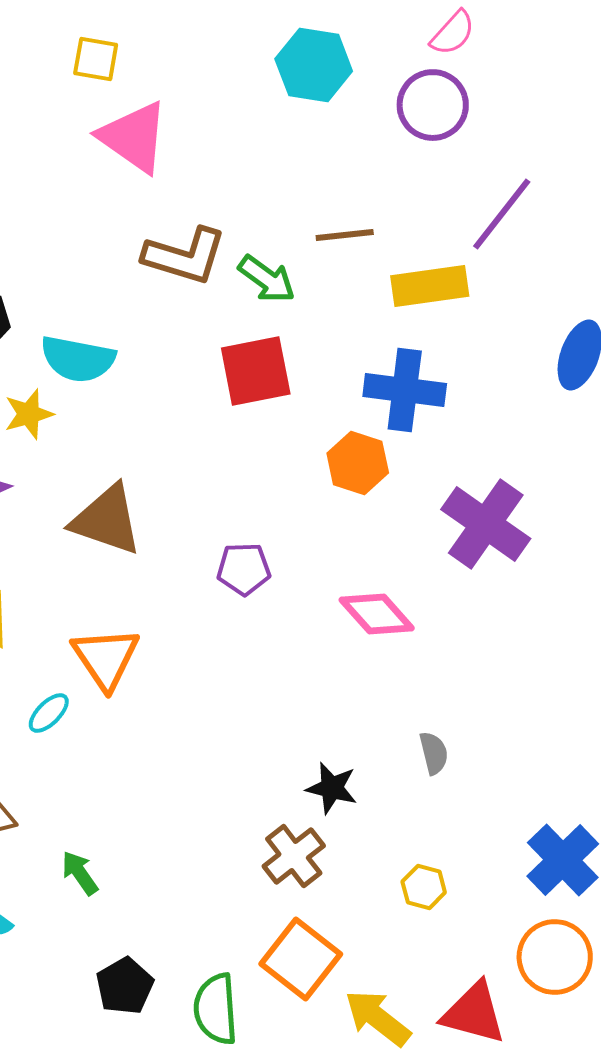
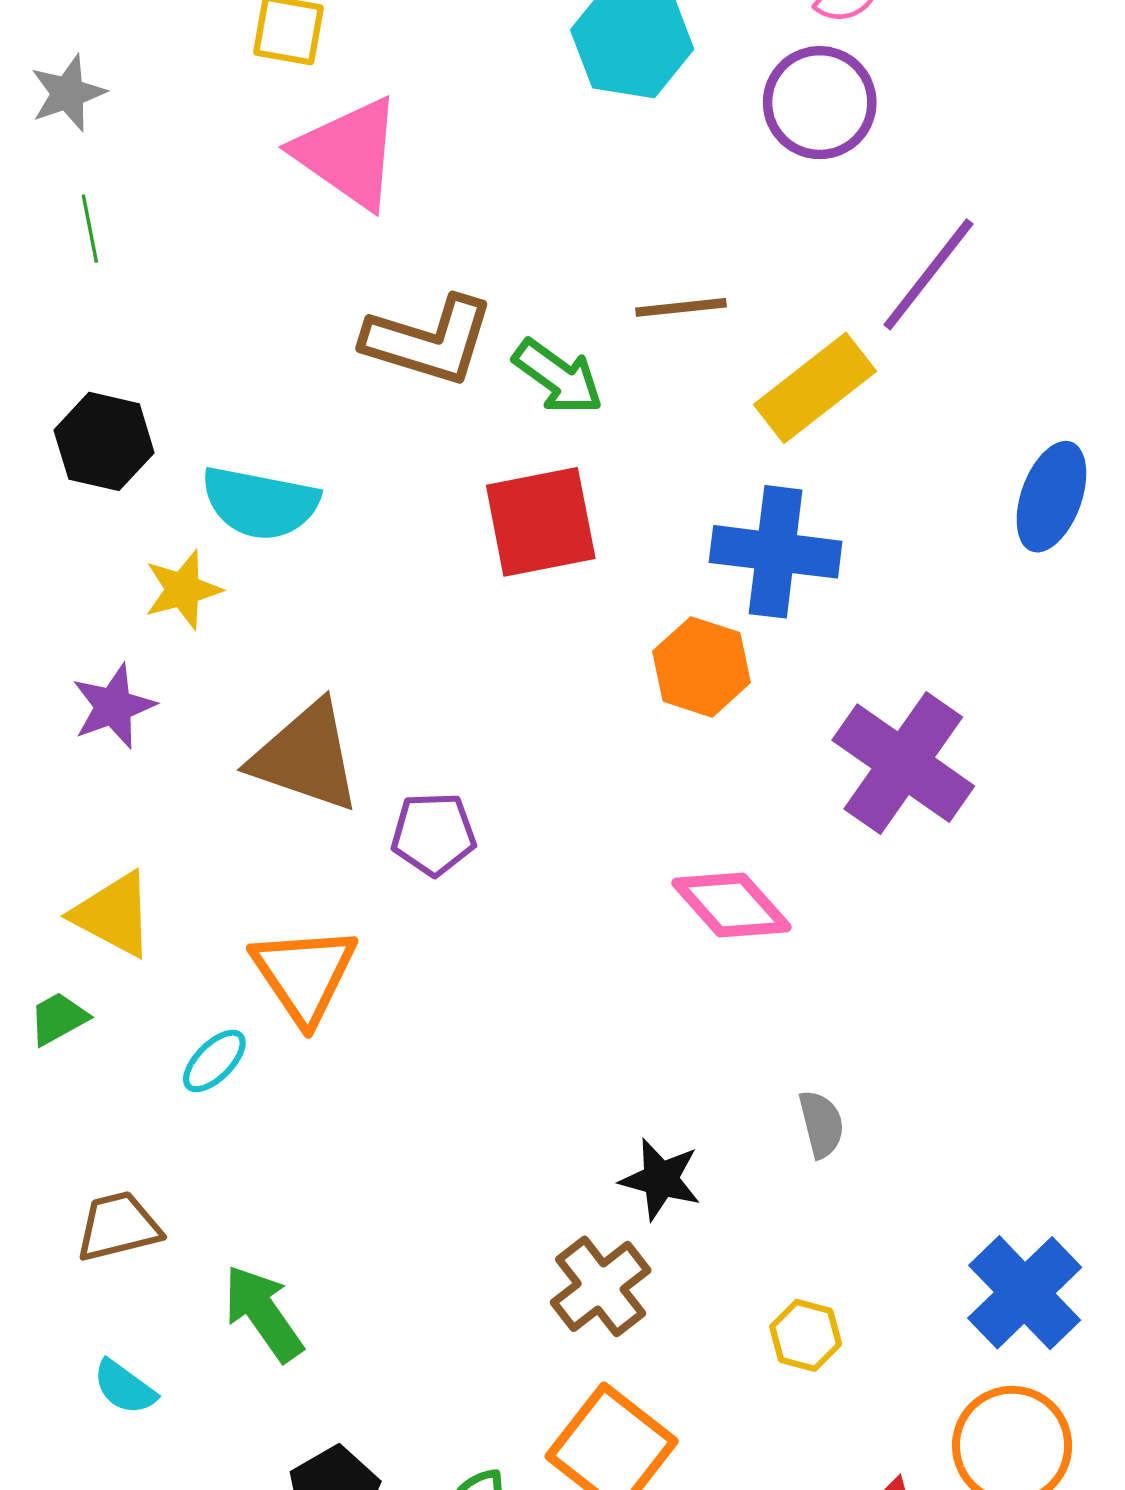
yellow rectangle: (430, 286) -> (815, 388), turned -30
purple pentagon: (244, 569) -> (434, 834), moved
green arrow: (80, 873) -> (263, 1313), size x1.4

